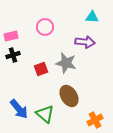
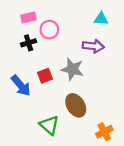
pink rectangle: (11, 36) -> (29, 18), moved
black cross: (13, 55) -> (29, 43), moved
blue arrow: (19, 109) -> (21, 86), moved

